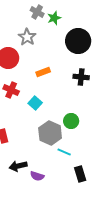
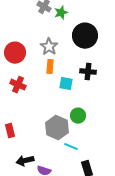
gray star: (27, 37) -> (49, 47), moved
orange rectangle: (43, 72) -> (50, 67), turned -64
cyan square: (35, 103) -> (66, 84), moved, turned -32

